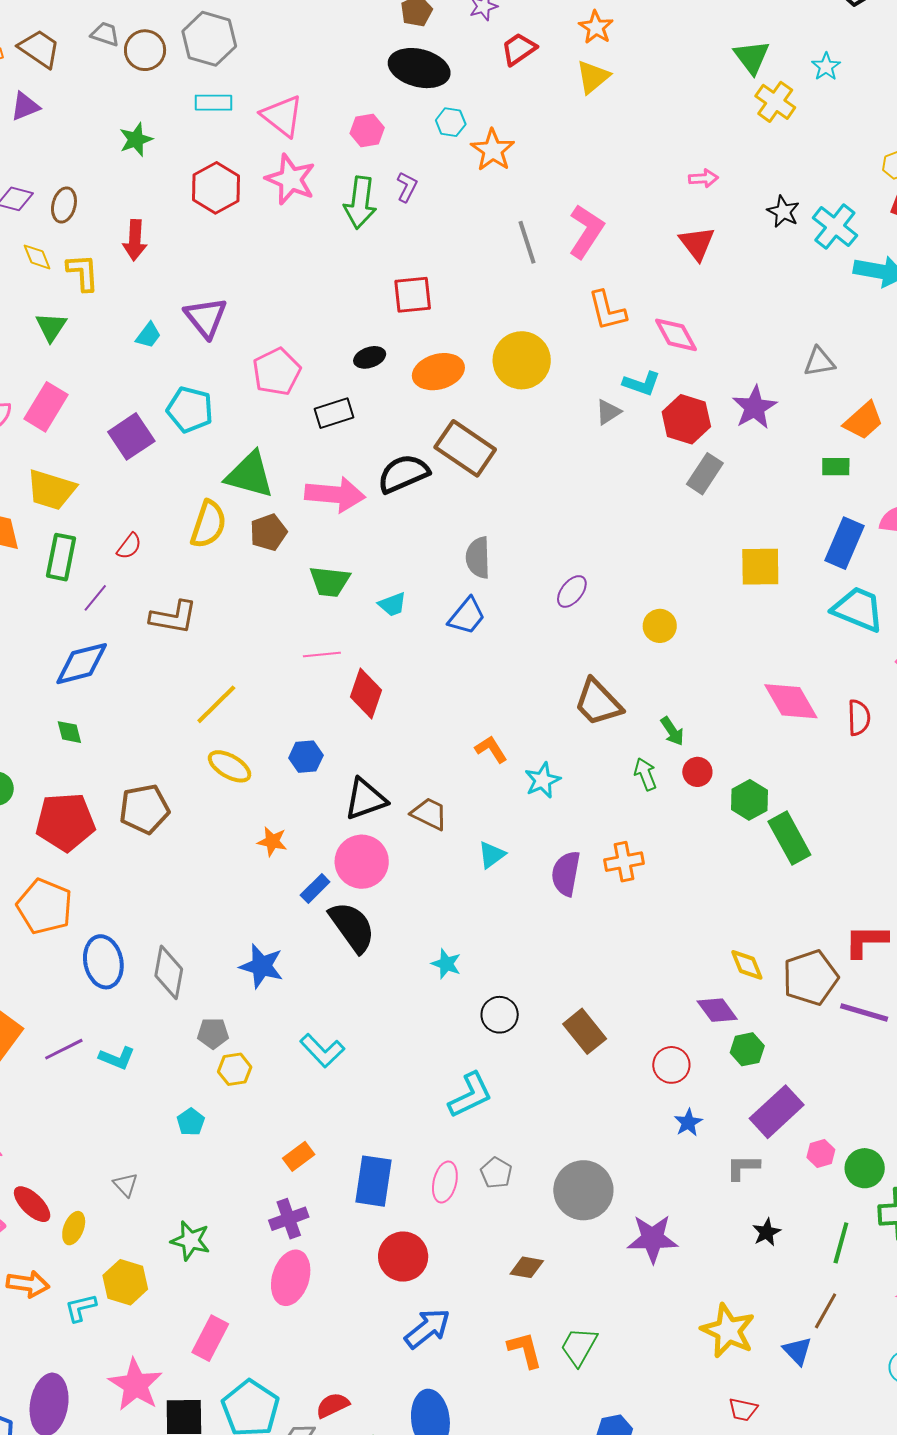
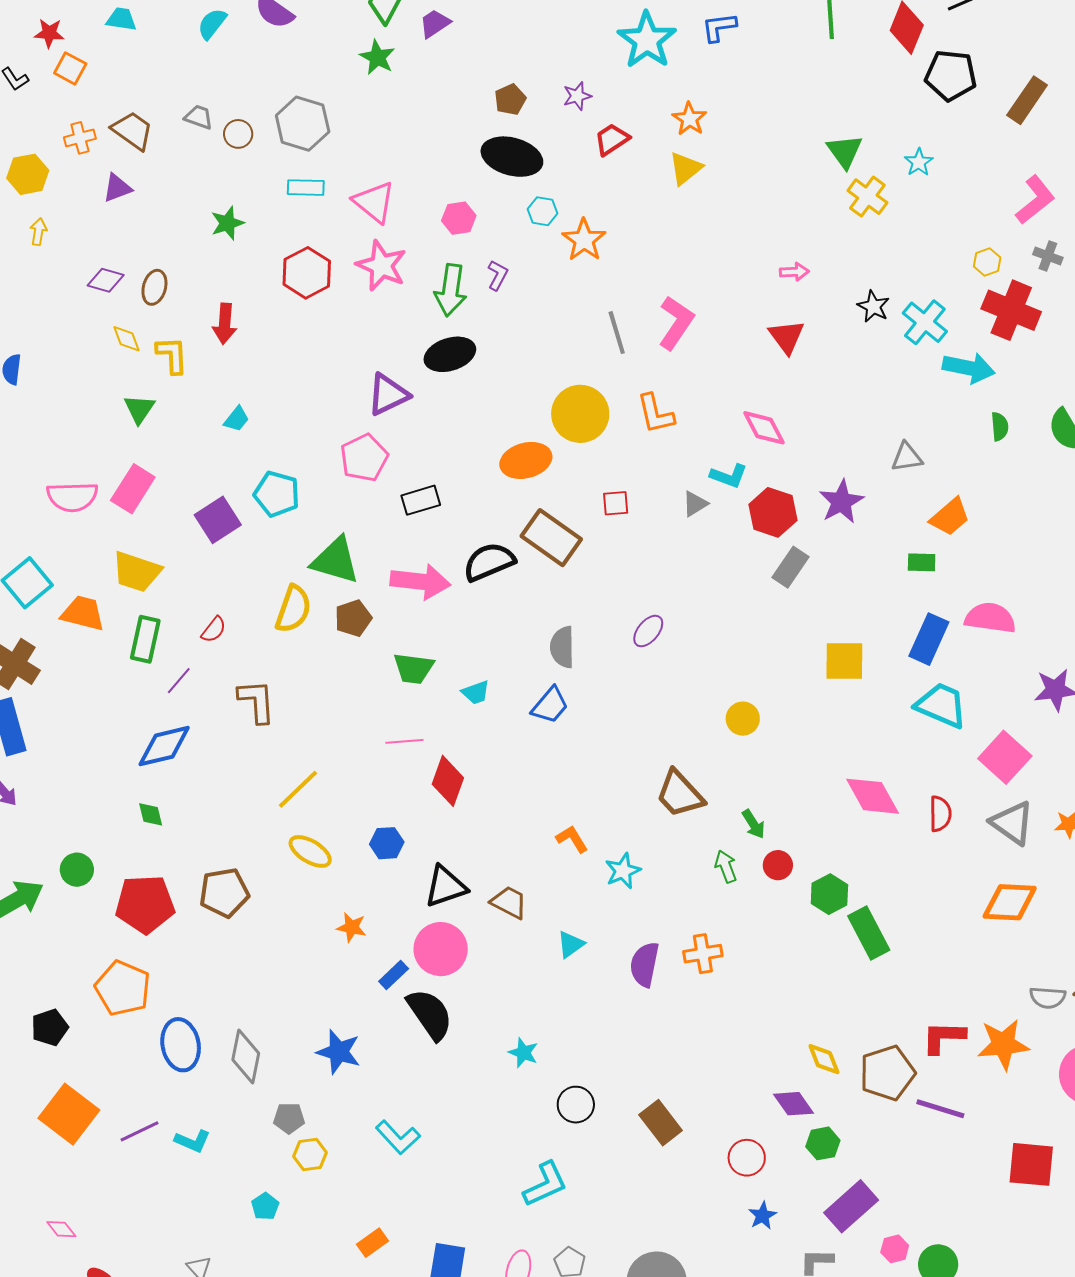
brown circle: (145, 50) -> (238, 134), size x0.7
red square: (413, 295) -> (616, 503), moved, size x0.7
orange L-shape: (607, 311) -> (655, 414), moved
purple triangle: (206, 317) -> (388, 395), moved, turned 42
black ellipse: (370, 357) -> (450, 354), moved, size x1.6
yellow circle: (522, 360) -> (580, 414), moved
purple ellipse: (572, 591) -> (648, 631), moved
brown L-shape: (173, 617) -> (257, 701), turned -105

